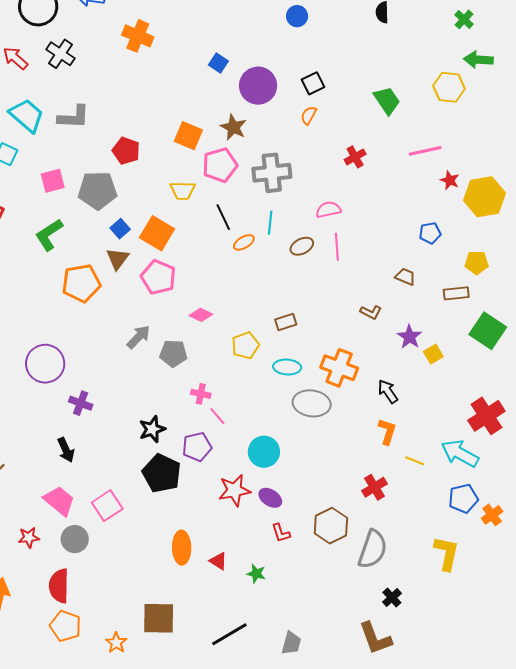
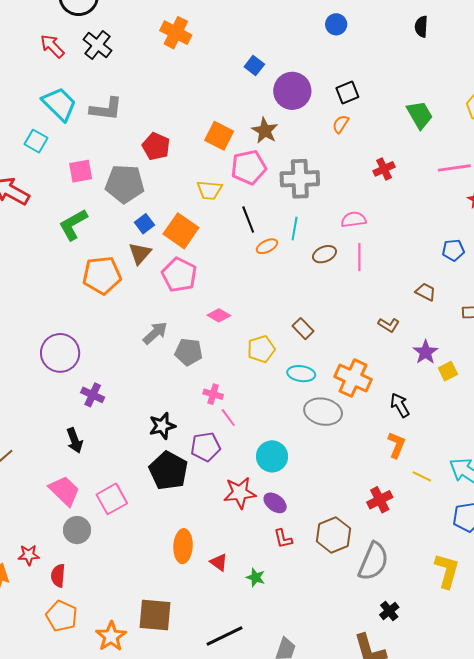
brown rectangle: (286, 322) -> (303, 329), turned 60
red star: (29, 537) -> (29, 555), moved
red semicircle: (59, 586) -> (58, 576), size x0.7
orange star: (116, 643) -> (111, 636), size x1.4

